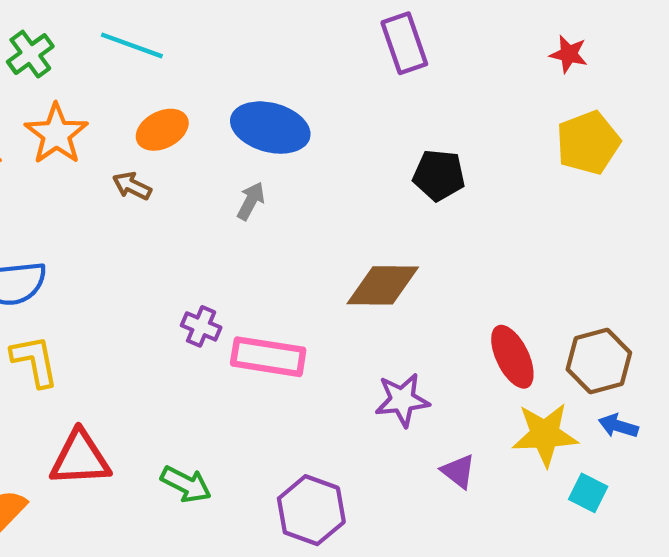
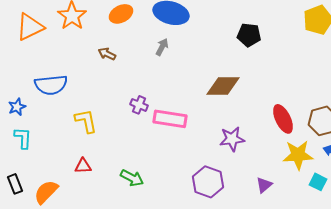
brown arrow: (132, 186) -> (107, 54), moved
yellow L-shape: (35, 361) -> (86, 121), moved
red triangle: (80, 458) -> (83, 166), size x0.6
purple triangle: (458, 471) -> (264, 185), moved, turned 42
purple hexagon: (311, 510) -> (208, 182), moved

